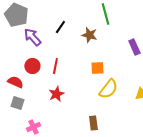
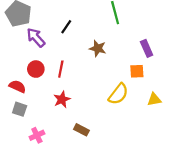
brown star: (89, 35) -> (98, 48), moved
orange square: (97, 68) -> (137, 71), moved
brown rectangle: (93, 123) -> (81, 130), moved, turned -56

